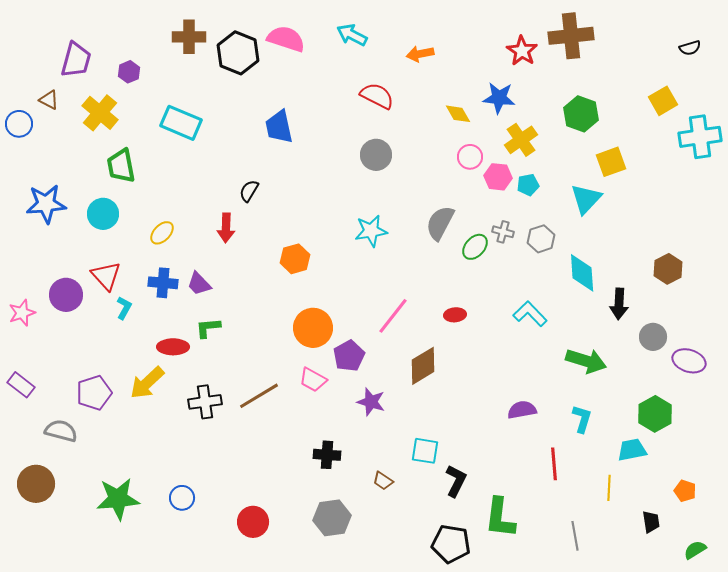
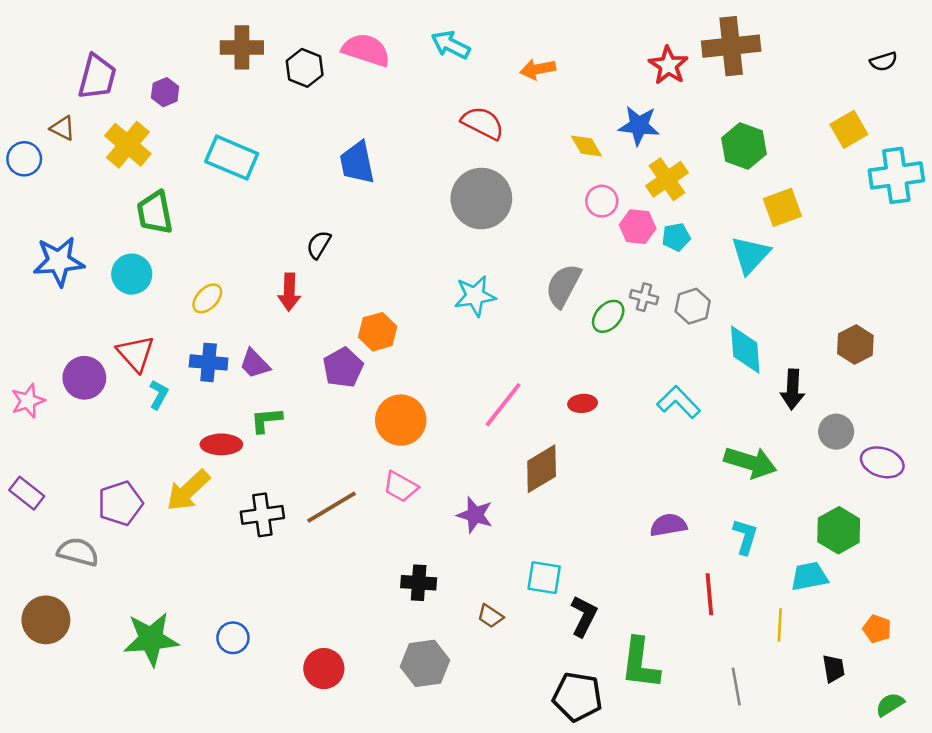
black hexagon: (238, 53) -> (305, 68), size x0.7
gray circle: (376, 155) -> (481, 199), size x1.5
purple pentagon: (349, 356) -> (343, 368), moved

